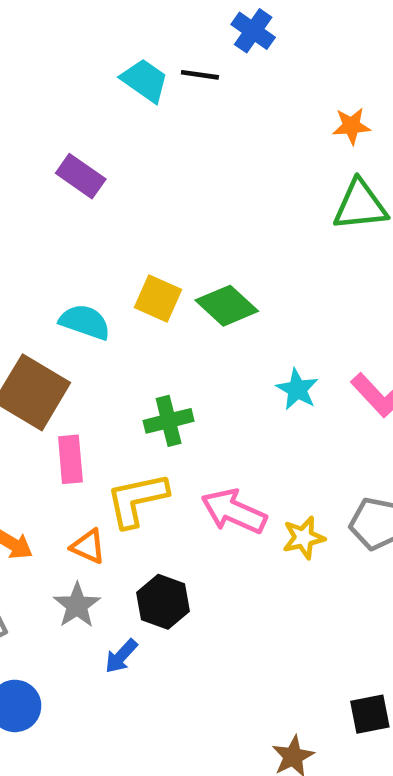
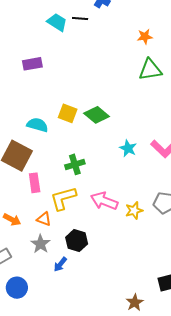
purple rectangle: (81, 176) -> (32, 64), turned -42

